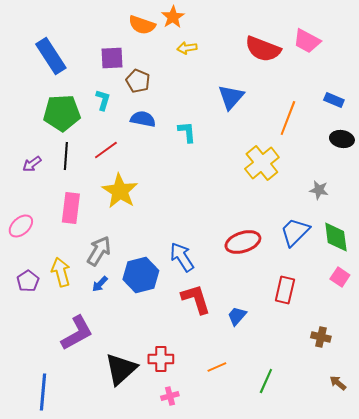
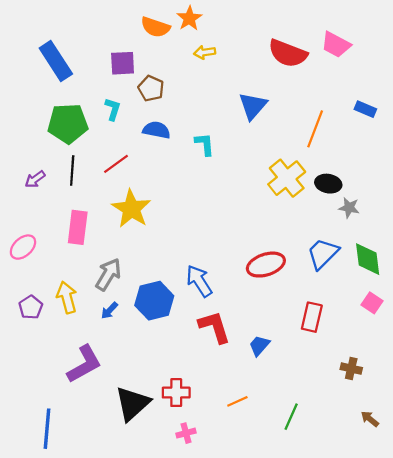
black ellipse: (342, 139) -> (328, 184), moved

